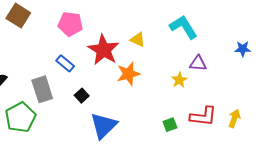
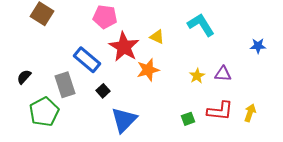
pink pentagon: (70, 24) -> (105, 17), moved
blue rectangle: (65, 63) -> (87, 60), size x1.5
purple triangle: (198, 63) -> (223, 74), moved

